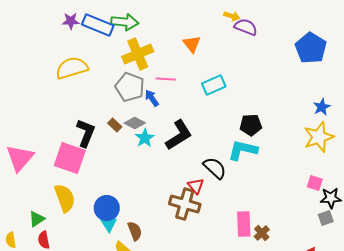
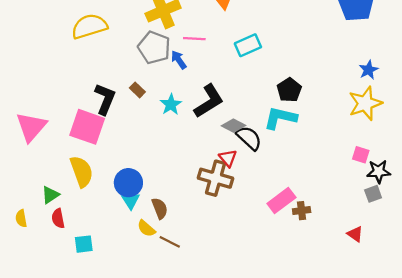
gray diamond: (135, 123) -> (233, 126), moved
black pentagon: (251, 125) -> (289, 90), turned -30
pink rectangle: (244, 224) -> (281, 201), turned 55
brown cross: (262, 233) -> (302, 211), turned 35

